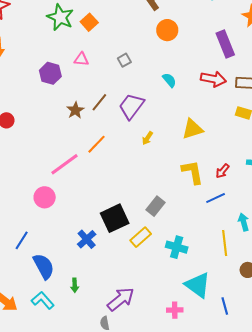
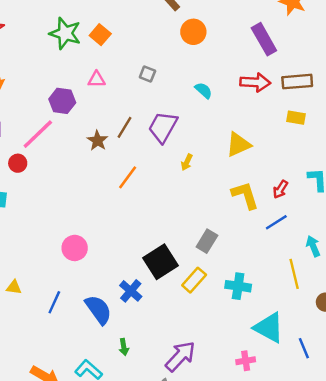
gray square: (124, 60) -> (147, 74), turned -32
pink line: (64, 164) -> (38, 134), moved
blue semicircle: (44, 266) -> (98, 310), moved

